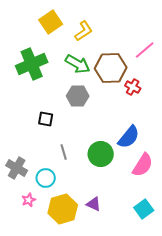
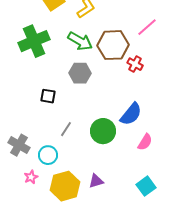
gray line: (64, 152) -> (66, 129), turned 49
pink semicircle: (143, 165) -> (145, 142), size x0.7
purple triangle: (94, 204) -> (96, 181), turned -42

